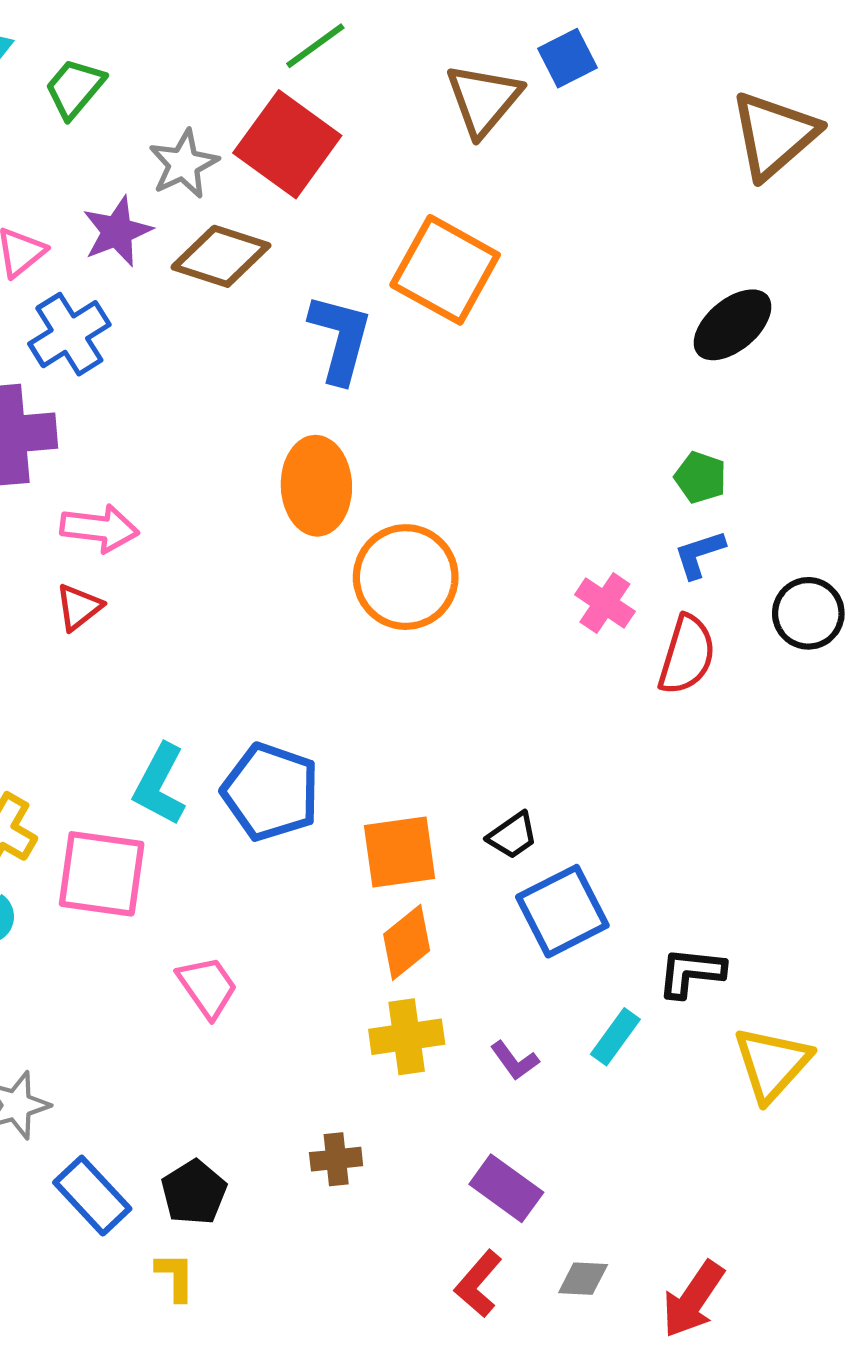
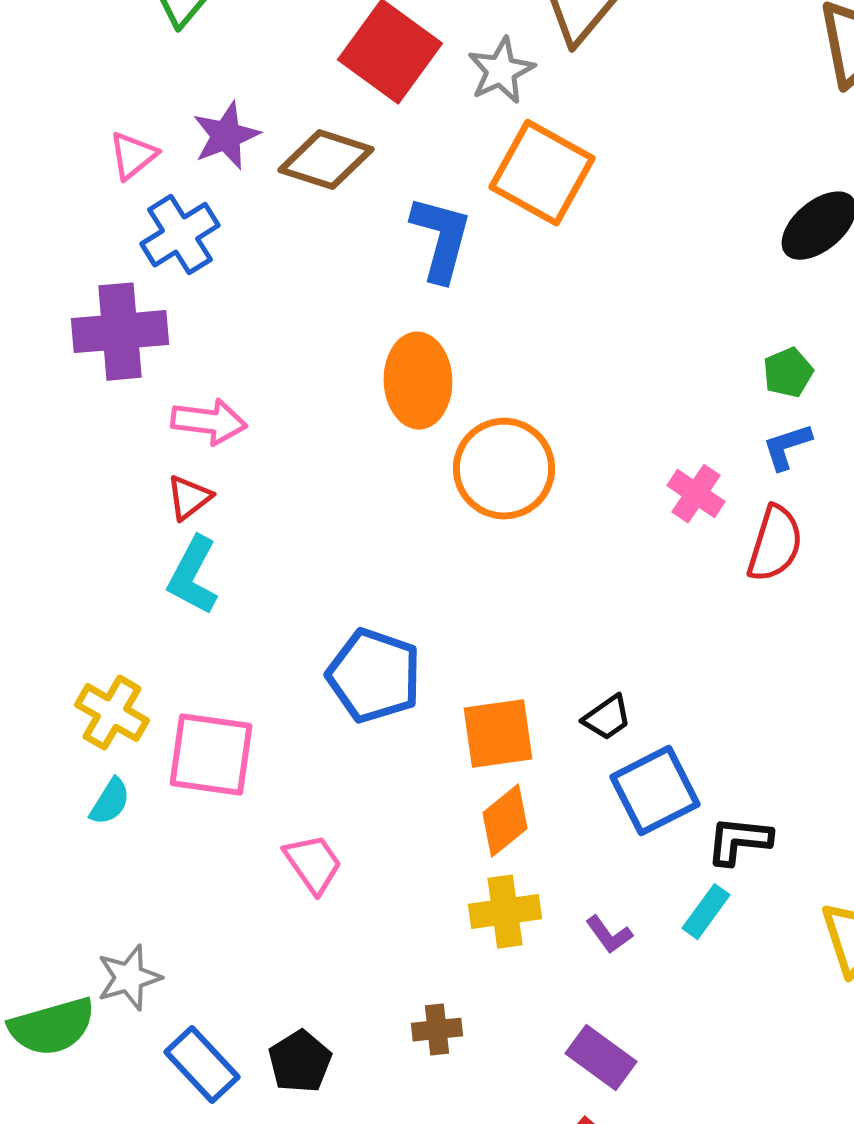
gray star: (184, 164) -> (501, 71), moved
green pentagon: (700, 477) -> (788, 373), turned 30
cyan L-shape: (160, 785) -> (193, 576), moved
black L-shape: (691, 972) -> (739, 841), moved

